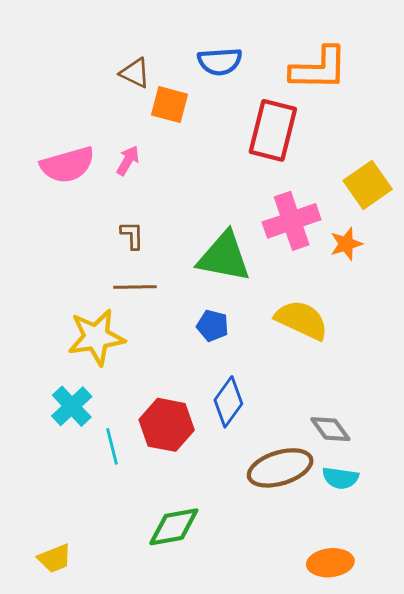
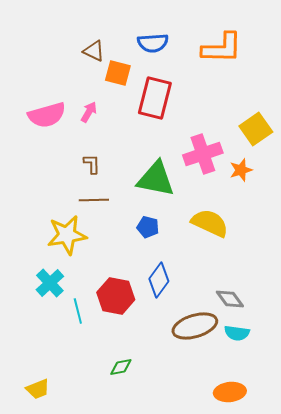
red rectangle: (273, 130) -> (155, 98), moved
green diamond: (174, 527) -> (121, 367), size x0.6

